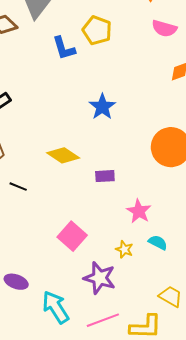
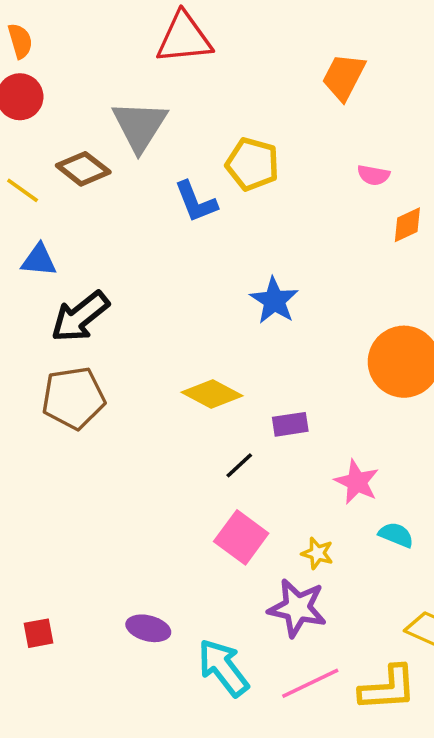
pink semicircle: (164, 28) -> (373, 175), moved, size x0.7
black line: (18, 187) -> (239, 465), moved, turned -60
yellow star: (124, 249) -> (317, 553), moved

